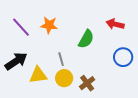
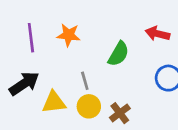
purple line: (21, 27) -> (31, 38), turned 35

